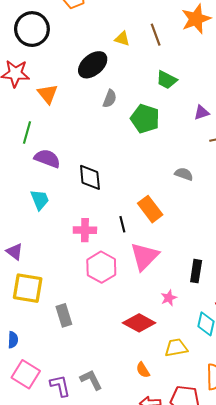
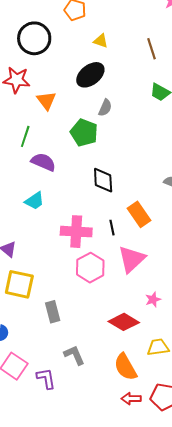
yellow triangle: (122, 39) -> (101, 41), moved
green pentagon: (145, 119) -> (84, 133), moved
black diamond: (90, 177) -> (103, 180), moved
cyan trapezoid: (40, 200) -> (35, 201), turned 75
pink cross: (85, 230) -> (76, 232), size x1.4
orange semicircle: (143, 370) -> (125, 367), size x1.8
gray L-shape: (91, 380) -> (74, 355), moved

